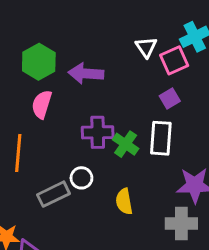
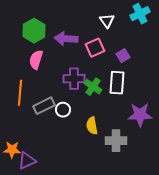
pink square: (174, 60) -> (95, 48), moved
gray rectangle: (54, 194) -> (44, 106), moved
gray cross: (181, 224) -> (116, 141), moved

